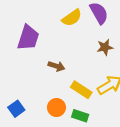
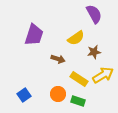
yellow semicircle: (72, 18) -> (76, 38), moved
brown star: (105, 47) -> (94, 52), moved

